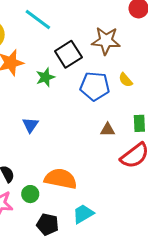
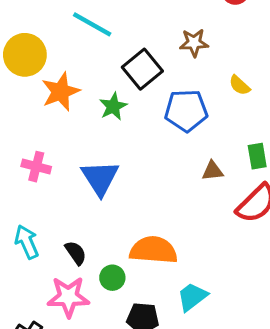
brown star: (106, 41) -> (194, 43), size x0.7
yellow semicircle: (126, 80) -> (239, 85), moved
blue triangle: (30, 125) -> (100, 178), size x1.6

